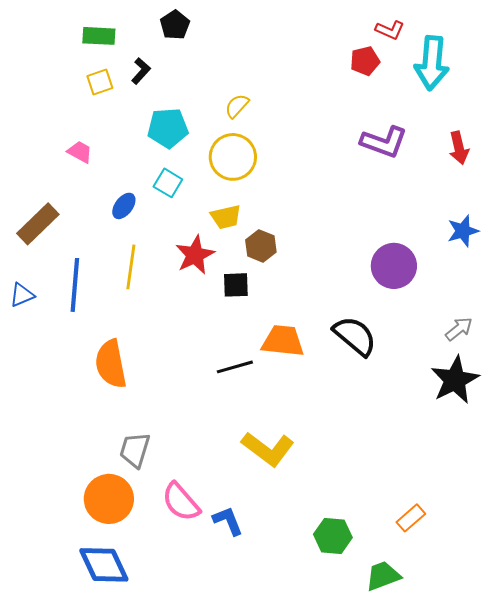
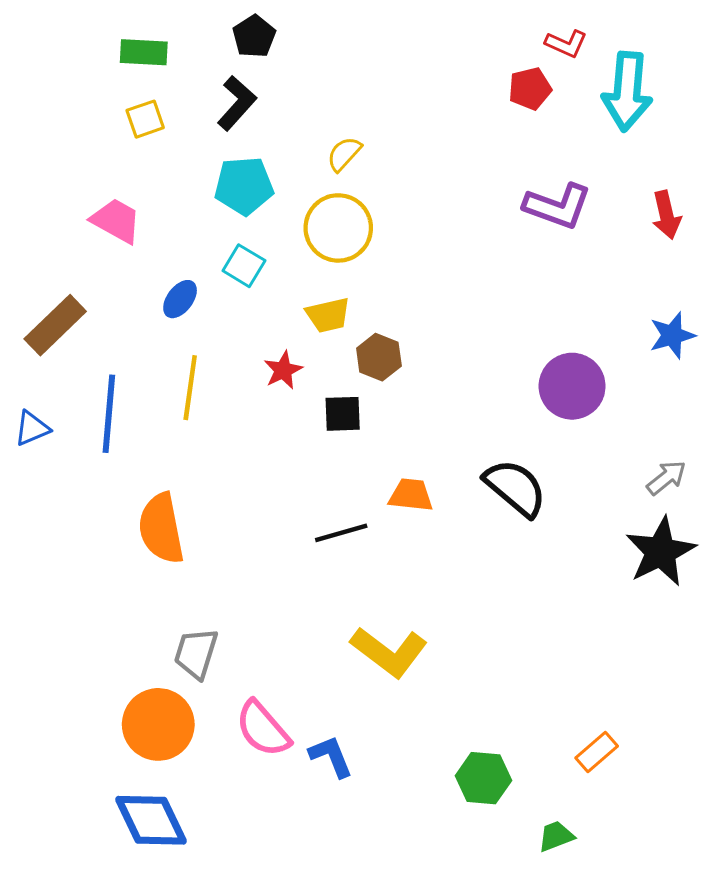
black L-shape: (141, 71) -> (237, 103), moved, size x1.4
pink trapezoid: (80, 152) -> (116, 221), size x1.4
red star: (195, 255) -> (283, 370), size x0.7
orange trapezoid: (283, 341) -> (411, 495), size x0.7
green trapezoid: (383, 576) -> (556, 836), size x0.7

